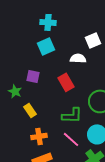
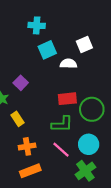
cyan square: (46, 46) -> (47, 50), moved
purple square: (33, 76) -> (21, 83), turned 32
red rectangle: (66, 82) -> (67, 99), moved, turned -66

